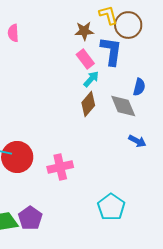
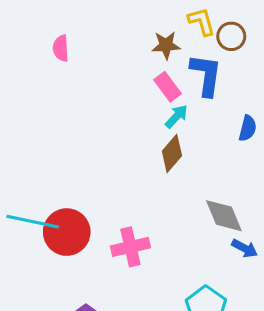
brown circle: (128, 25) -> (231, 36), size x0.7
gray diamond: (123, 106) -> (224, 216), moved
blue arrow: (137, 141) -> (245, 248), moved

